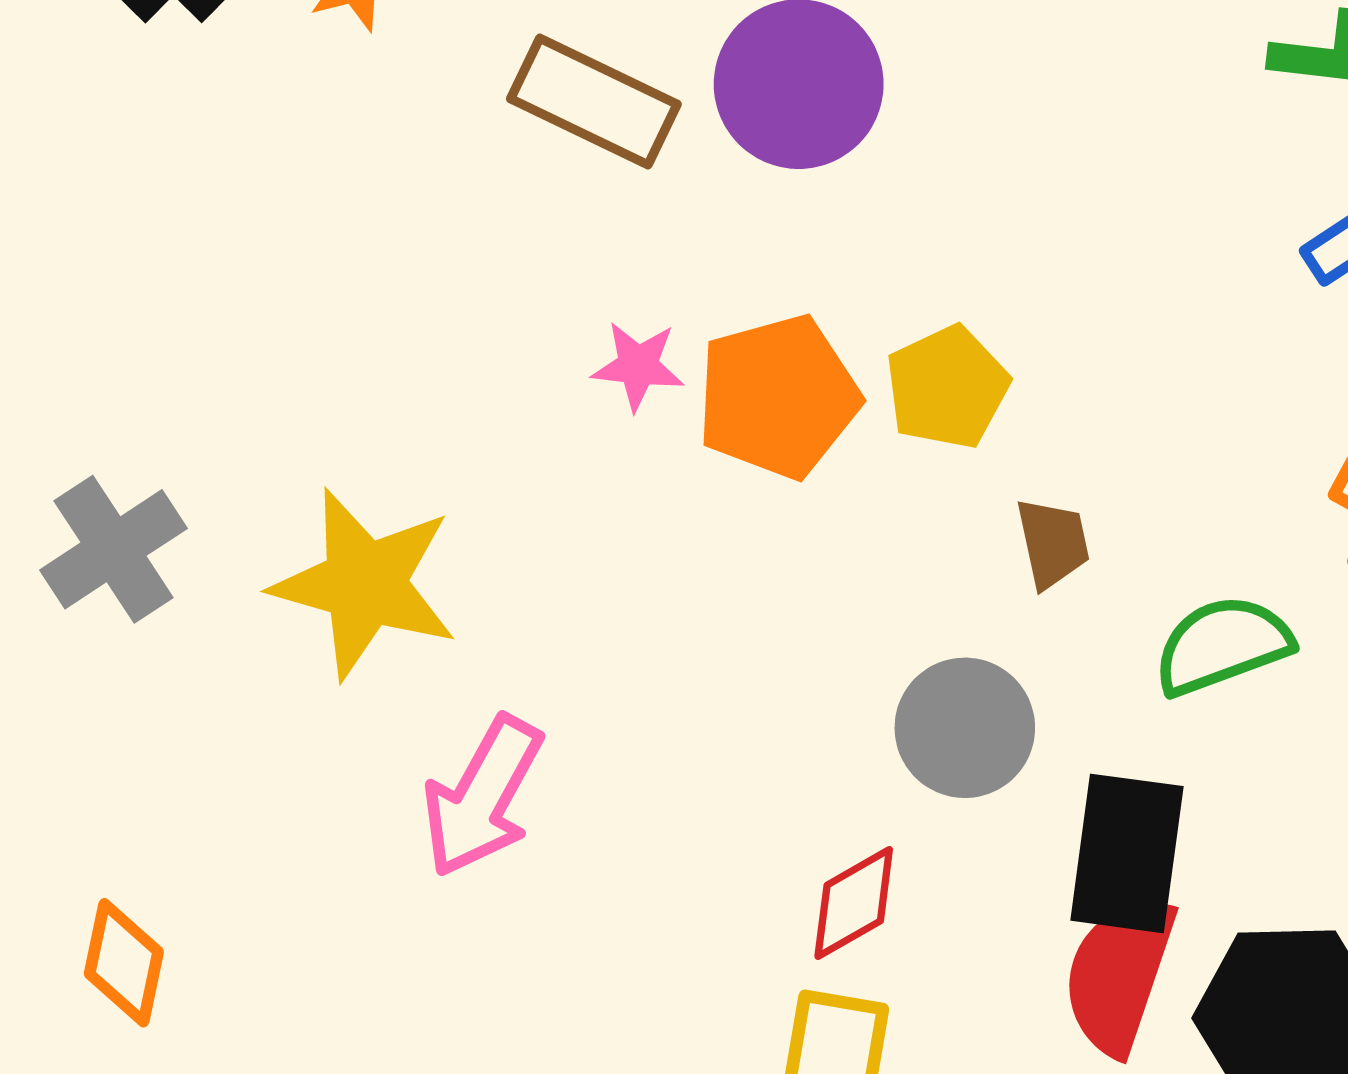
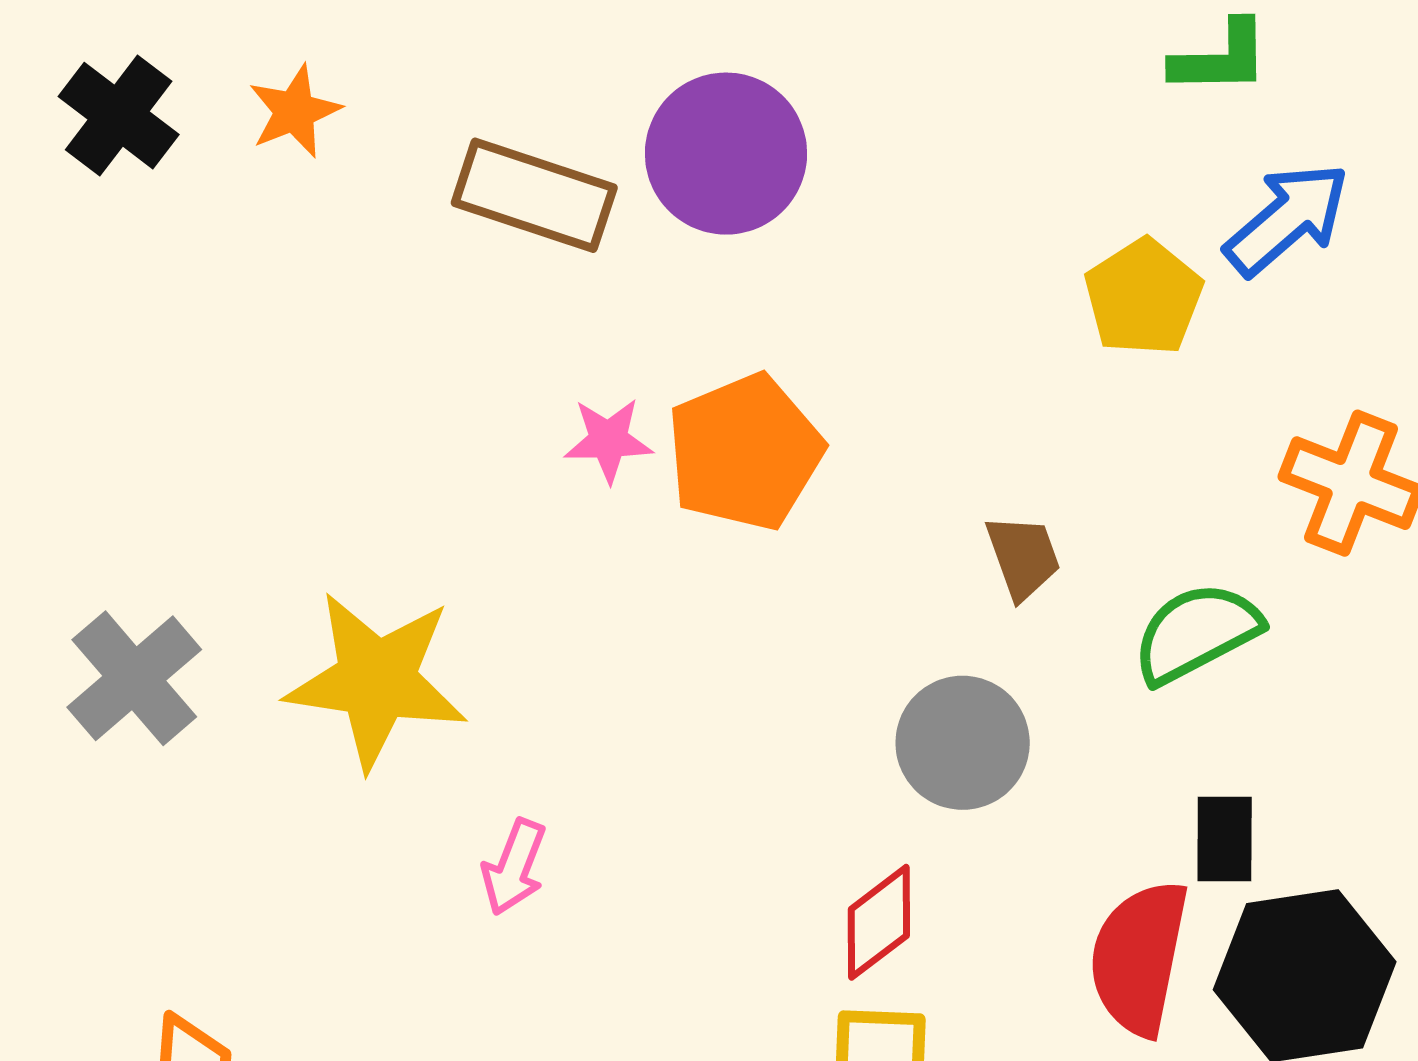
yellow pentagon: (947, 387) -> (1143, 297), moved
pink arrow: (482, 796) -> (514, 867), size x0.6
black rectangle: (1127, 853) -> (1225, 839), moved, size x0.6

